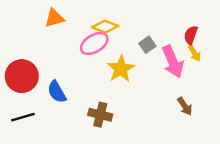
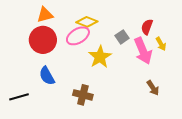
red semicircle: (191, 35) -> (147, 27), moved
red circle: (22, 76) -> (43, 40), moved

